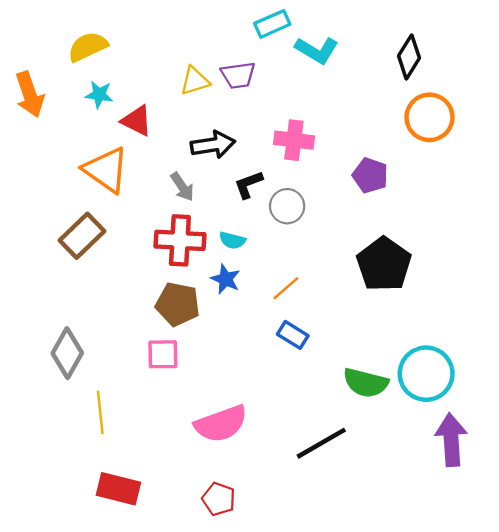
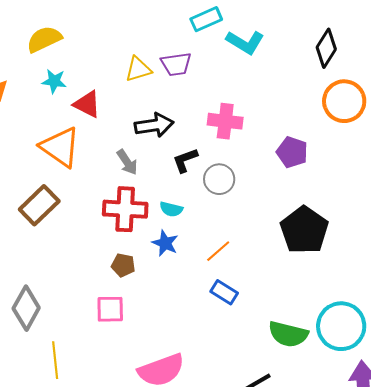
brown pentagon: (178, 304) -> (123, 265), size x0.6

